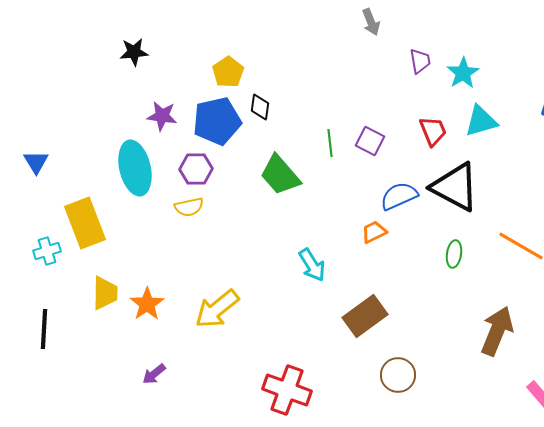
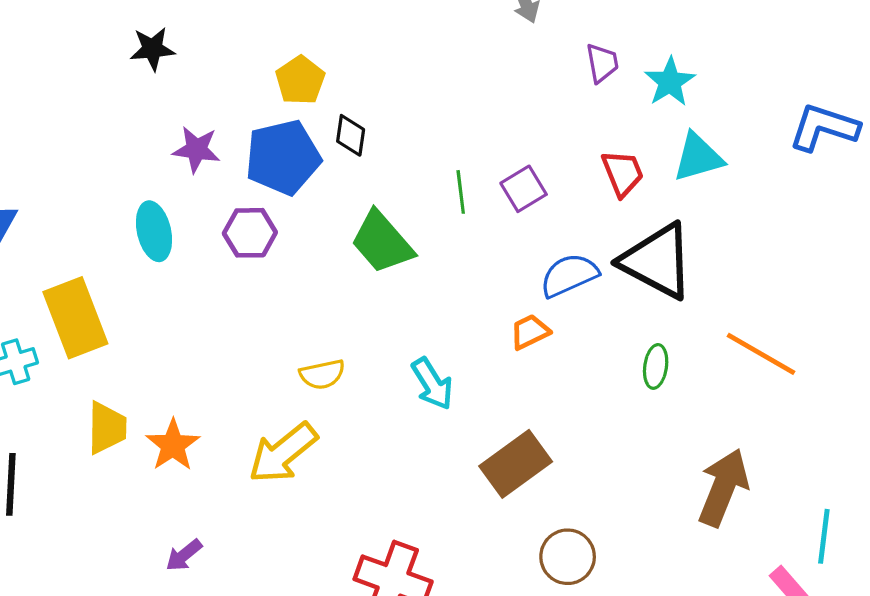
purple square: (370, 141) -> (524, 189), turned 32
cyan ellipse: (135, 168) -> (154, 231), size x0.7
yellow semicircle: (189, 207) -> (322, 374), moved

